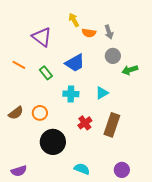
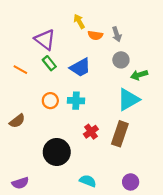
green rectangle: (46, 73) -> (49, 63), moved
cyan triangle: (102, 93) -> (128, 100), moved, size x1.6
orange circle: (40, 113) -> (50, 101), moved

